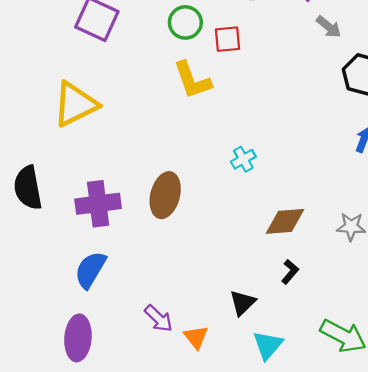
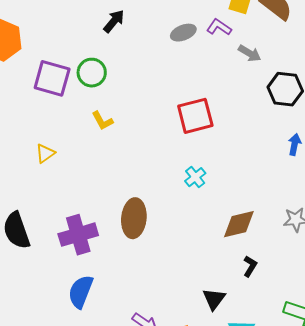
green circle: (185, 22) -> (92, 73), moved
red square: (228, 39) -> (195, 116), moved, size x1.5
yellow L-shape: (192, 80) -> (102, 121), moved, size x0.6
yellow triangle: (75, 104) -> (45, 153), size x0.5

